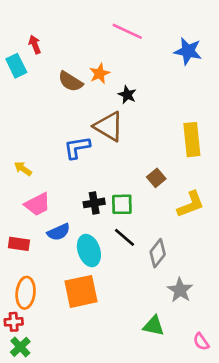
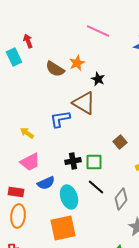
yellow arrow: (23, 169) -> (27, 133), moved
orange ellipse: (26, 293) -> (18, 216), moved

